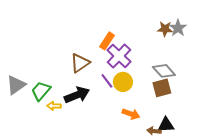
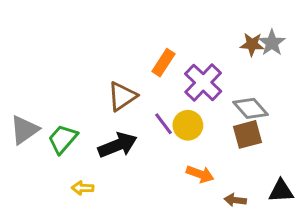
purple cross: (119, 56) -> (203, 82), moved
yellow arrow: (54, 106) -> (82, 188), moved
black triangle: (166, 125) -> (281, 191), moved

